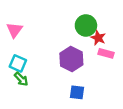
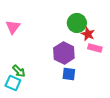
cyan square: (18, 63) -> (13, 83), moved
blue square: (77, 92) -> (69, 74), moved

